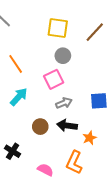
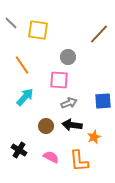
yellow square: (58, 28) -> (38, 30), moved
pink square: (54, 79) -> (59, 80), turned 30
orange L-shape: (74, 163) -> (79, 161), turned -30
pink semicircle: (45, 170) -> (51, 157), moved

